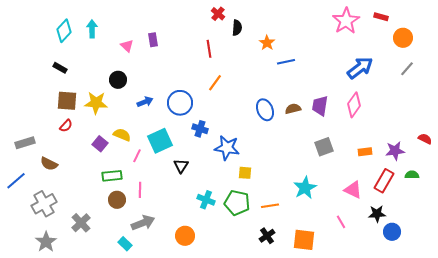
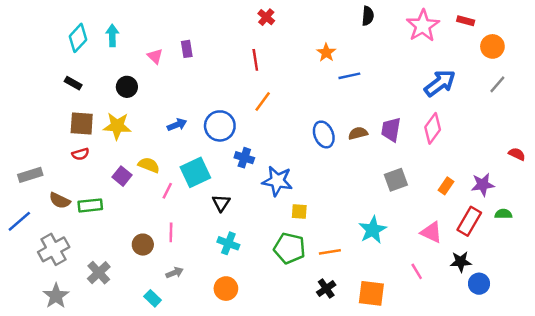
black semicircle: (237, 28) -> (368, 16), moved
black circle: (118, 80) -> (127, 87), moved
red semicircle: (66, 126) -> (80, 154), turned 32
red semicircle: (425, 139) -> (517, 154), moved
orange rectangle: (365, 152) -> (446, 186), turned -48
green rectangle: (112, 176) -> (90, 205), moved
cyan cross: (206, 200) -> (228, 243), moved
gray arrow: (143, 223) -> (175, 273), size x0.6

